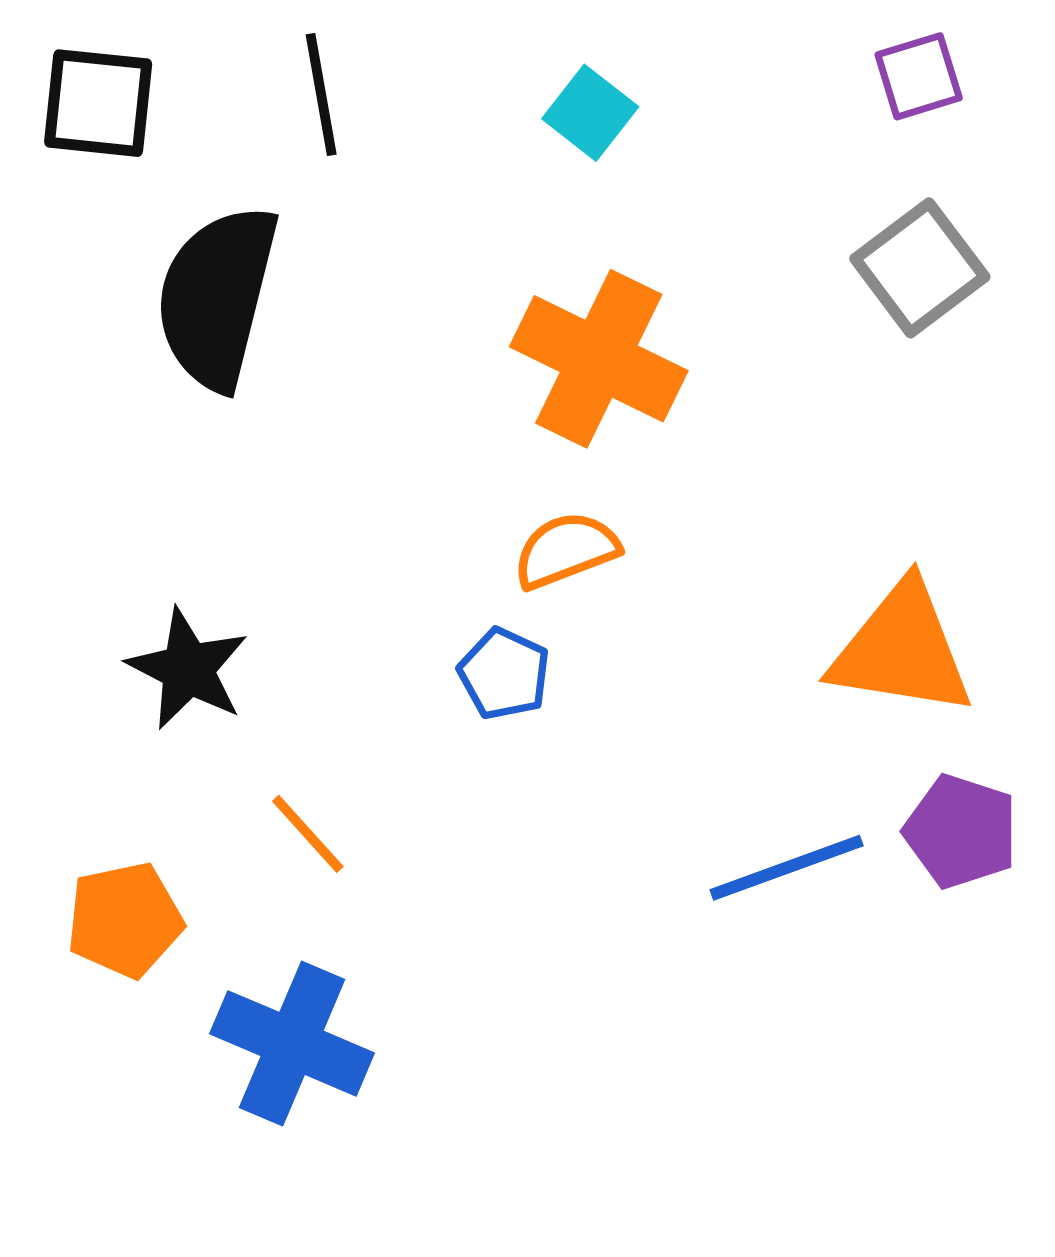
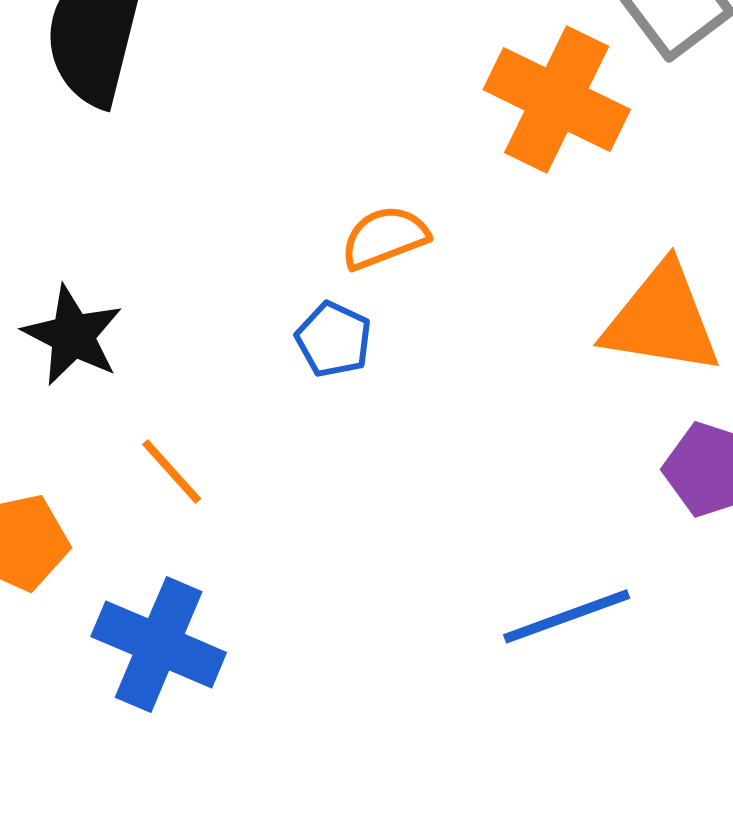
orange cross: (599, 359) -> (557, 99), moved
blue line: (787, 868) -> (567, 616), moved

